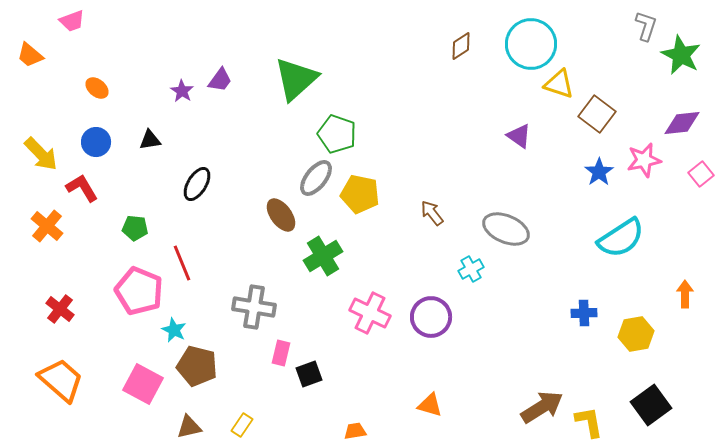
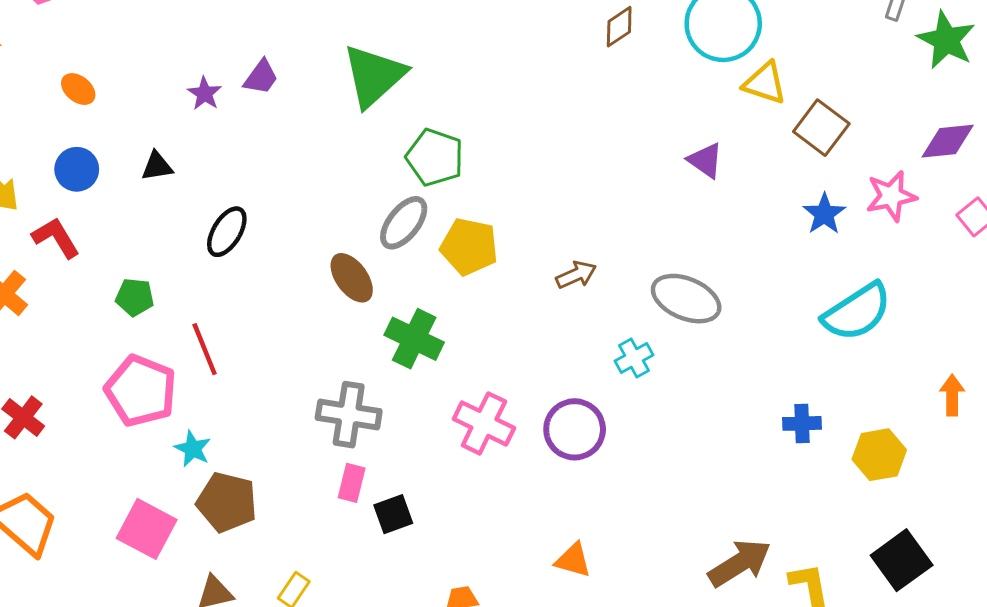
brown arrow: (432, 213) -> (576, 275), turned 104
green cross: (323, 256) -> (414, 339), turned -33
gray cross: (254, 307) -> (349, 415), moved

